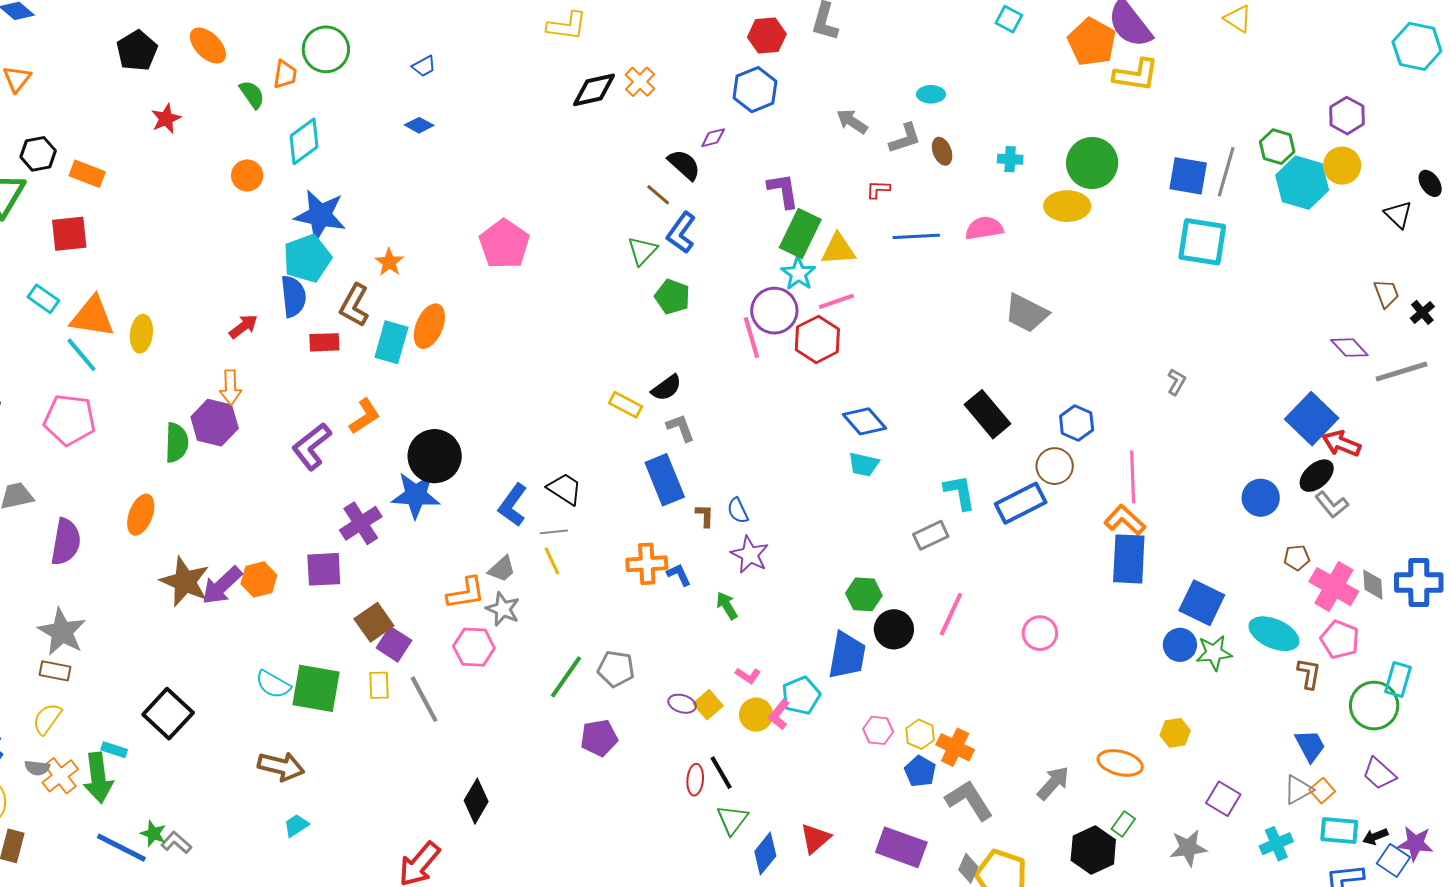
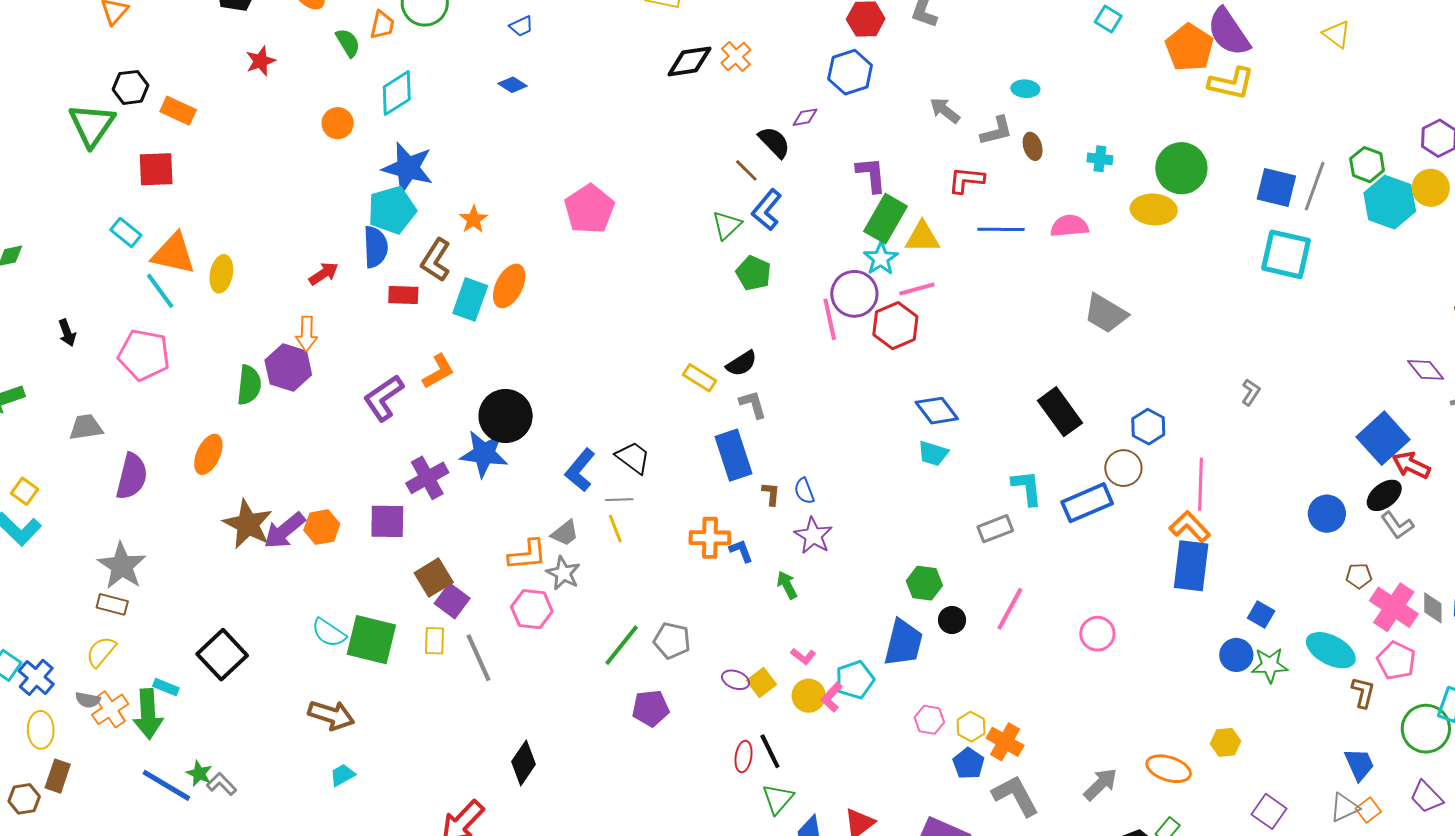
red L-shape: (878, 189) -> (966, 180), size x1.5
blue square: (1202, 603) -> (1261, 614), size x0.6
black circle: (894, 629) -> (952, 620), size x0.7

